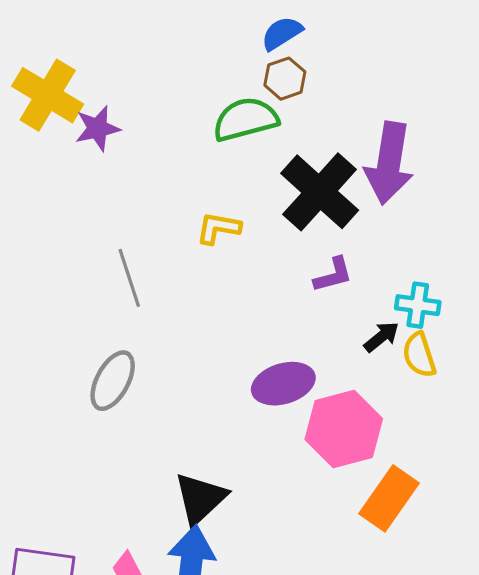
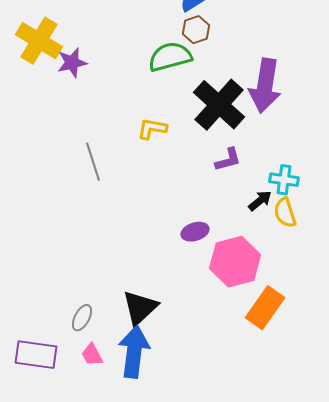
gray ellipse: (113, 381) -> (82, 318), moved, size x0.7
purple ellipse: (283, 384) -> (195, 232), size x0.7

